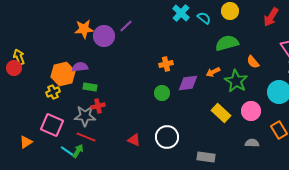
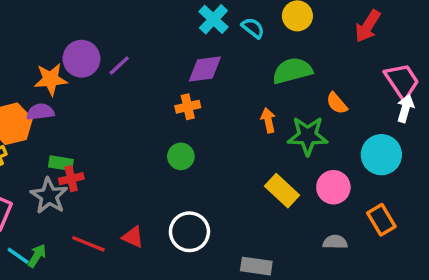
purple line: (126, 26) -> (119, 66), moved
orange star: (84, 29) -> (51, 79), moved
orange arrow: (213, 72) -> (268, 120), turned 104
green star: (236, 81) -> (308, 136), turned -30
purple diamond: (188, 83) -> (205, 69), moved
green rectangle: (90, 87) -> (61, 163), moved
gray star: (85, 116) -> (49, 196), turned 30
red line: (86, 137) -> (88, 244), moved

